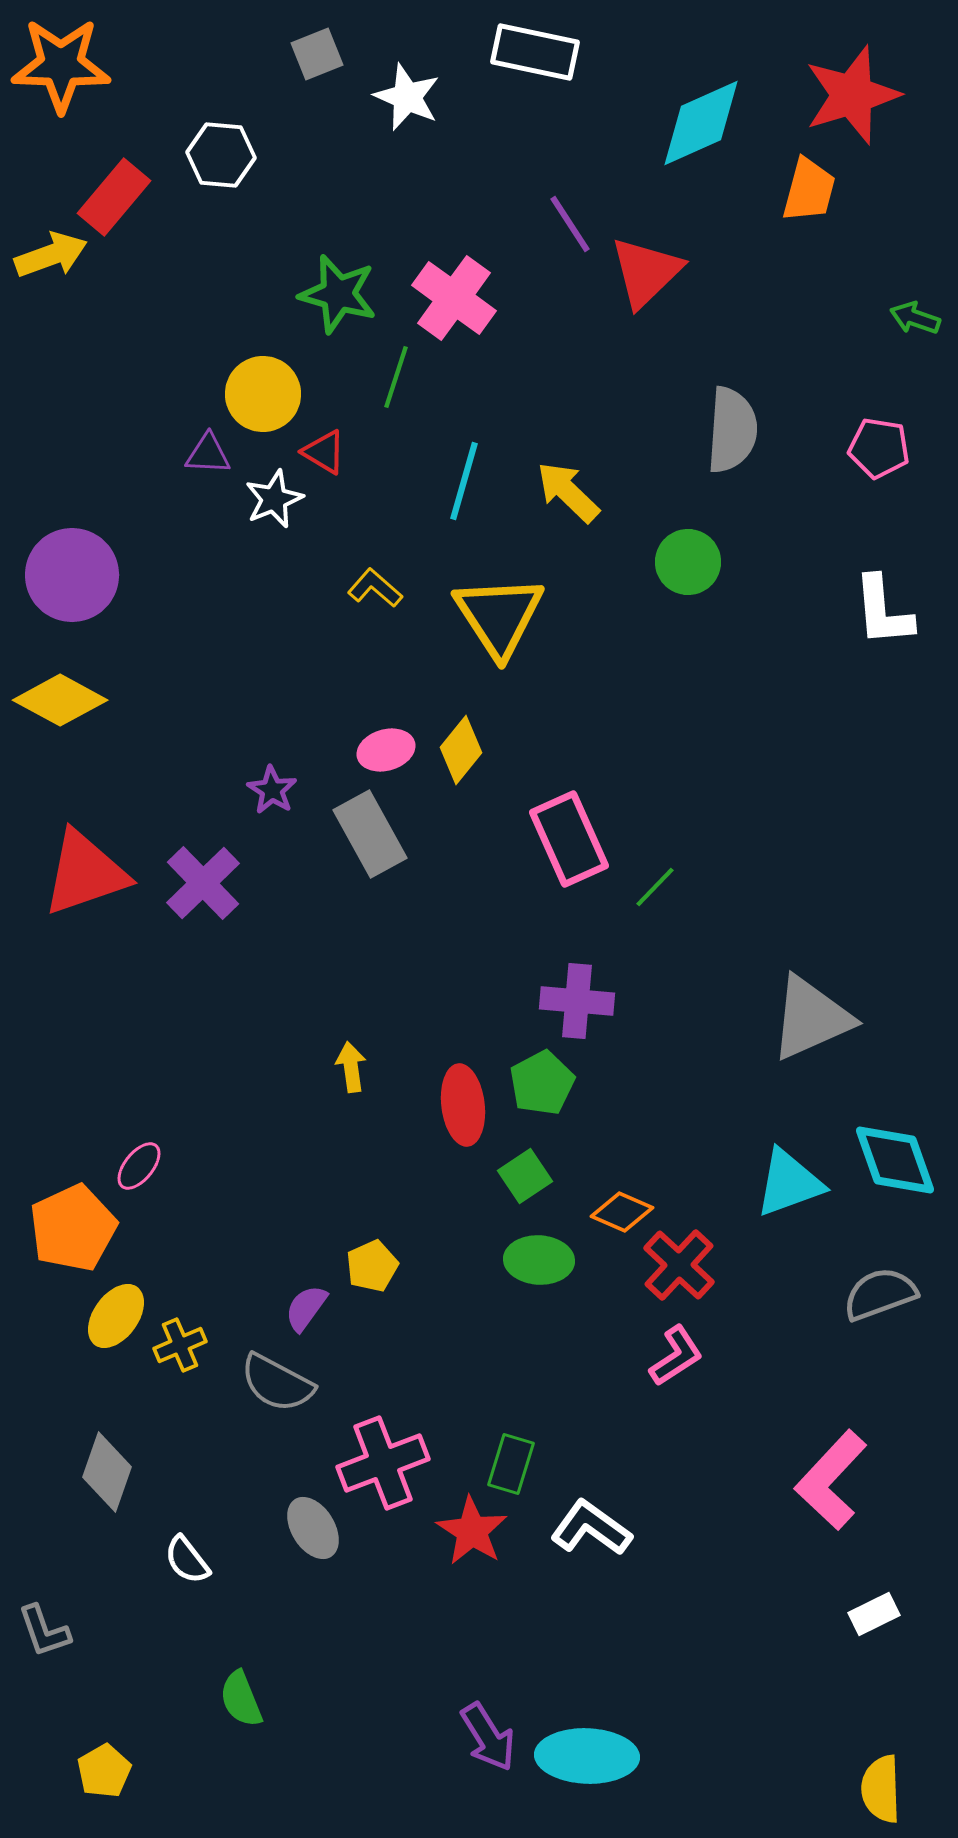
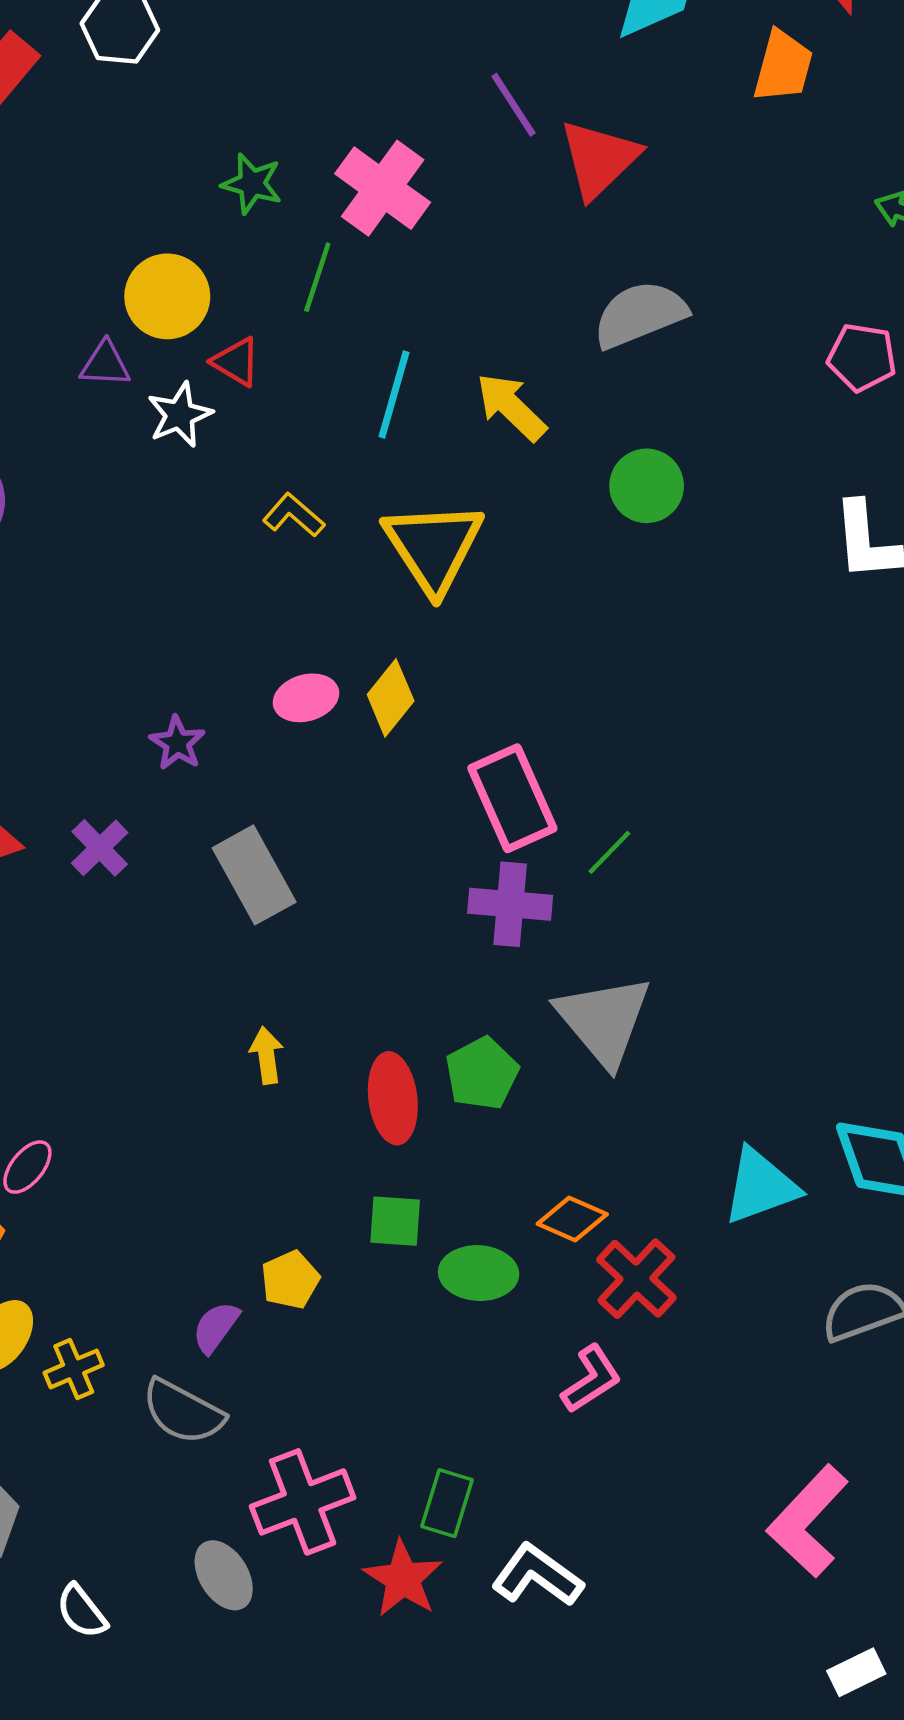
green star: (338, 294) -> (252, 184), size x0.7
gray semicircle: (732, 430) -> (640, 314), moved, turned -116
gray rectangle: (370, 834) -> (254, 875), moved
purple cross: (203, 883) -> (100, 848), size x0.7
purple cross: (577, 1001) -> (510, 904), moved
gray triangle: (811, 1018) -> (604, 1020), moved, turned -46
green square: (525, 1176) -> (395, 1221), moved, turned 38
pink L-shape: (676, 1356) -> (591, 1379), moved

